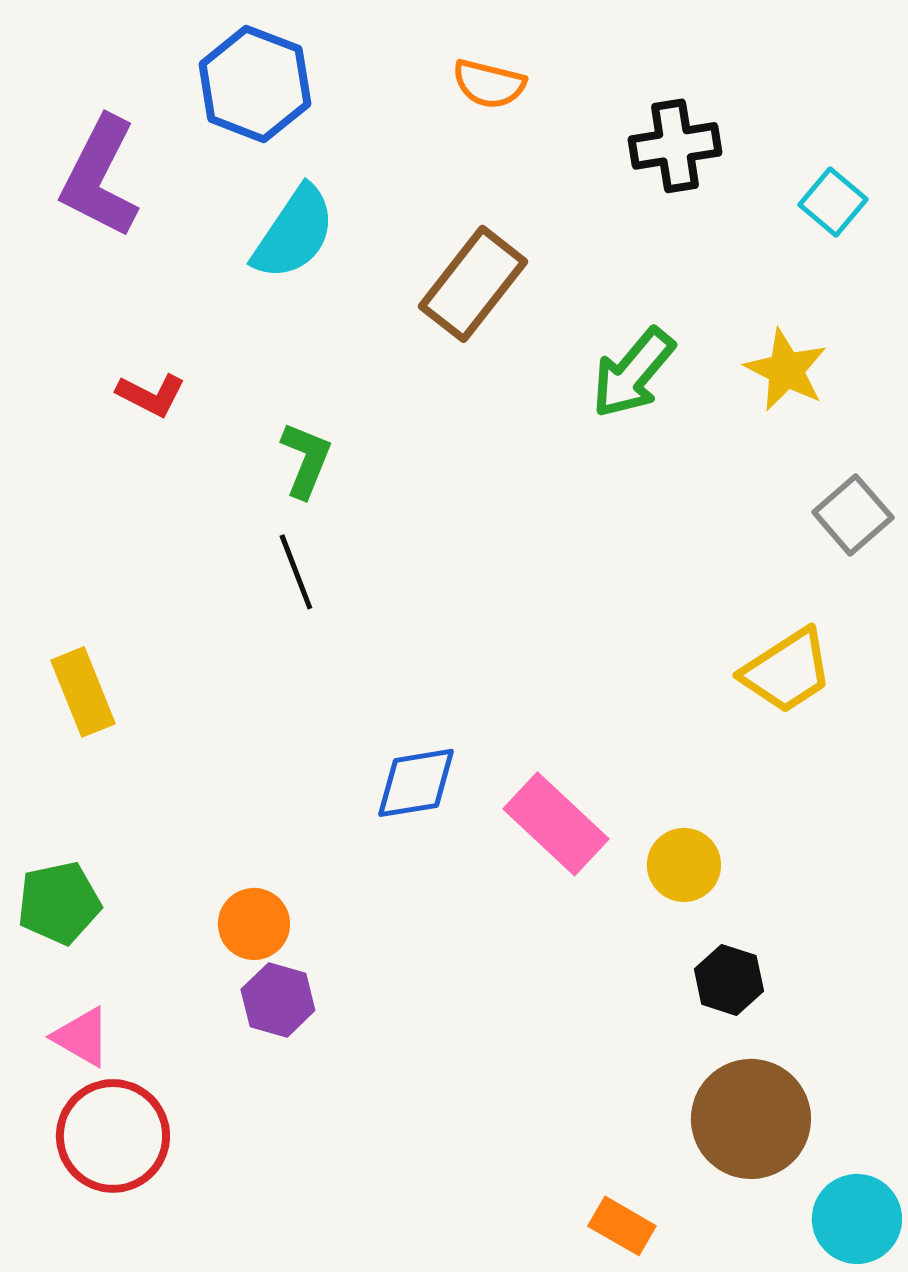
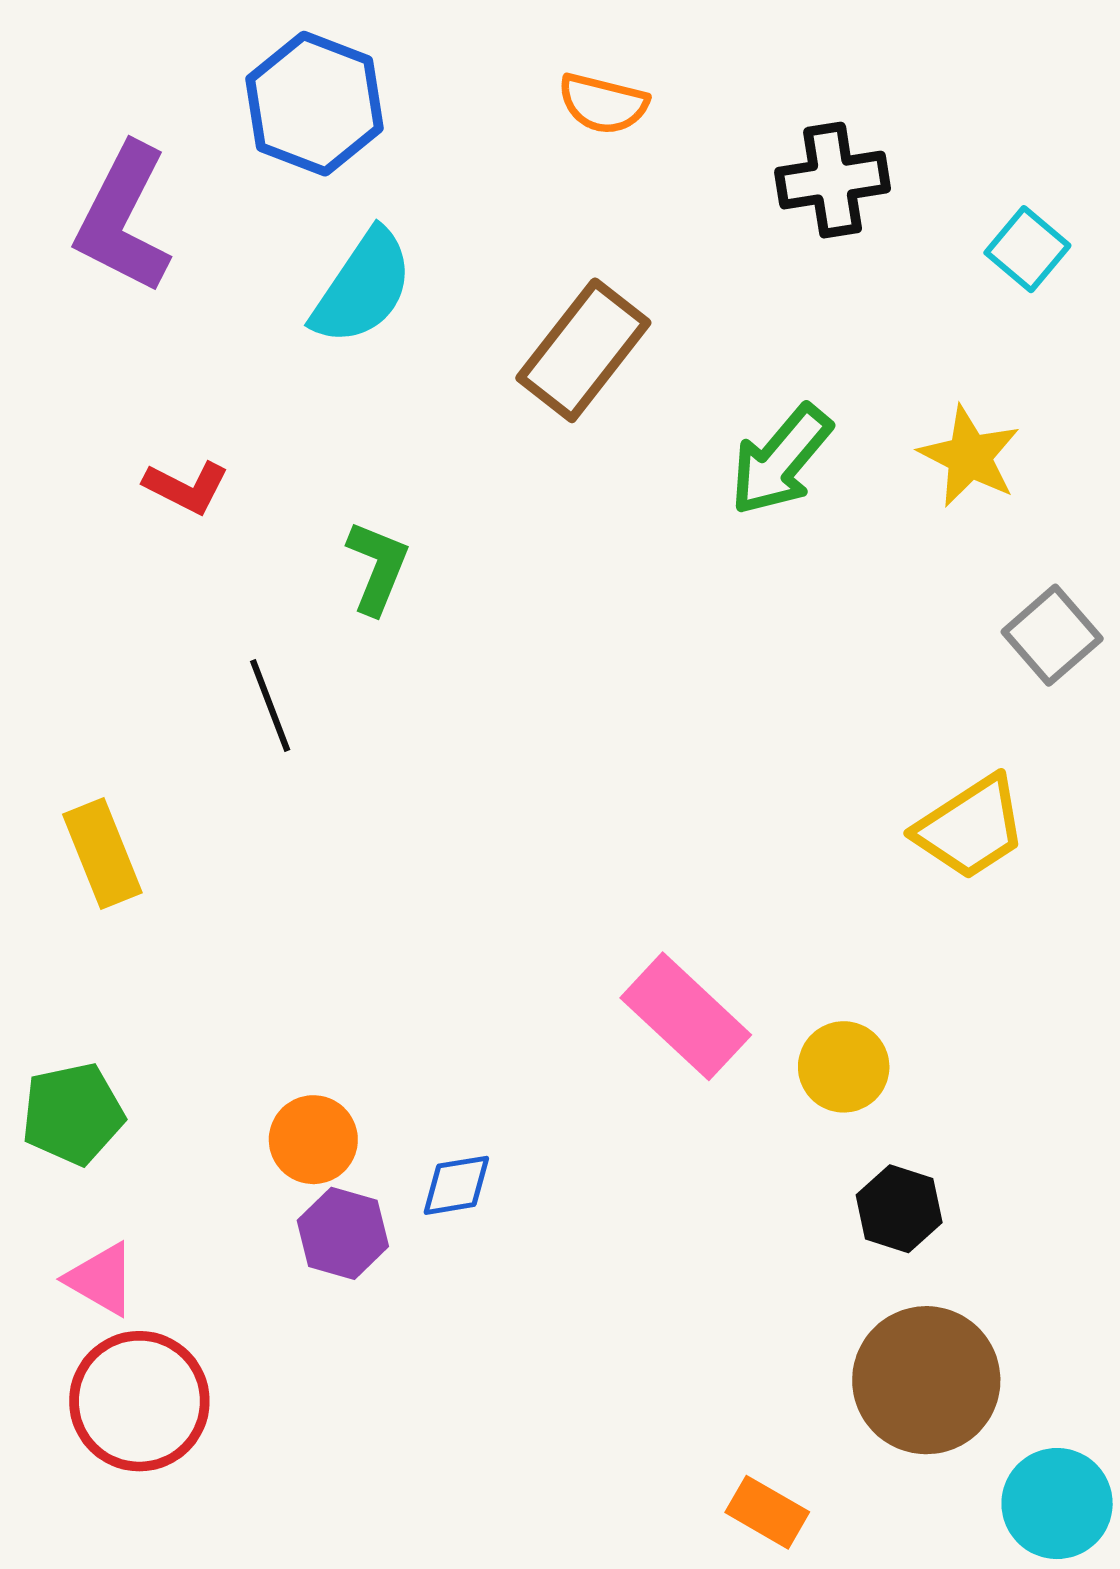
black line: (296, 572) -> (270, 706), moved
blue diamond: (416, 783) -> (456, 1185), moved, size x0.7

